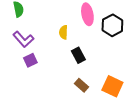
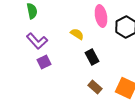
yellow semicircle: (63, 32) -> (77, 34), turned 120

